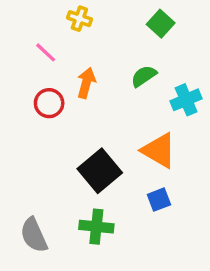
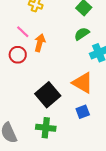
pink line: (46, 52) -> (23, 32), moved
green semicircle: (144, 76) -> (82, 34), moved

